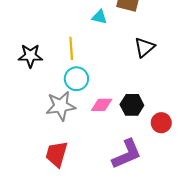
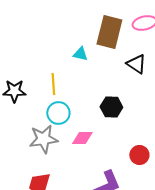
black triangle: (144, 47) -> (136, 64), moved, turned -45
black hexagon: (132, 105) -> (111, 107), moved

